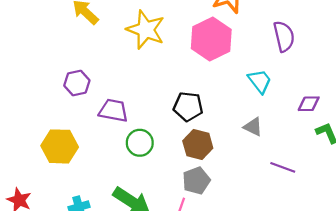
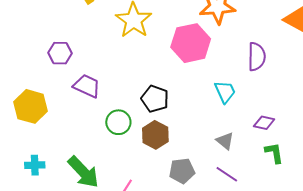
gray triangle: (253, 127) -> (225, 141), moved
green circle: (140, 143) -> (118, 122), moved
gray pentagon: (196, 181) -> (182, 171), moved

